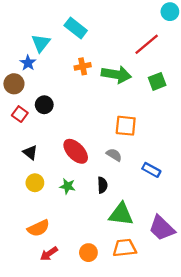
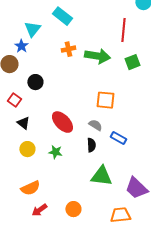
red line: (147, 44) -> (123, 30), turned -45
red square: (20, 114) -> (14, 100), moved
blue rectangle: (151, 170) -> (118, 138), moved
black semicircle: (102, 185) -> (91, 145), moved
orange trapezoid: (125, 248) -> (120, 215), moved

